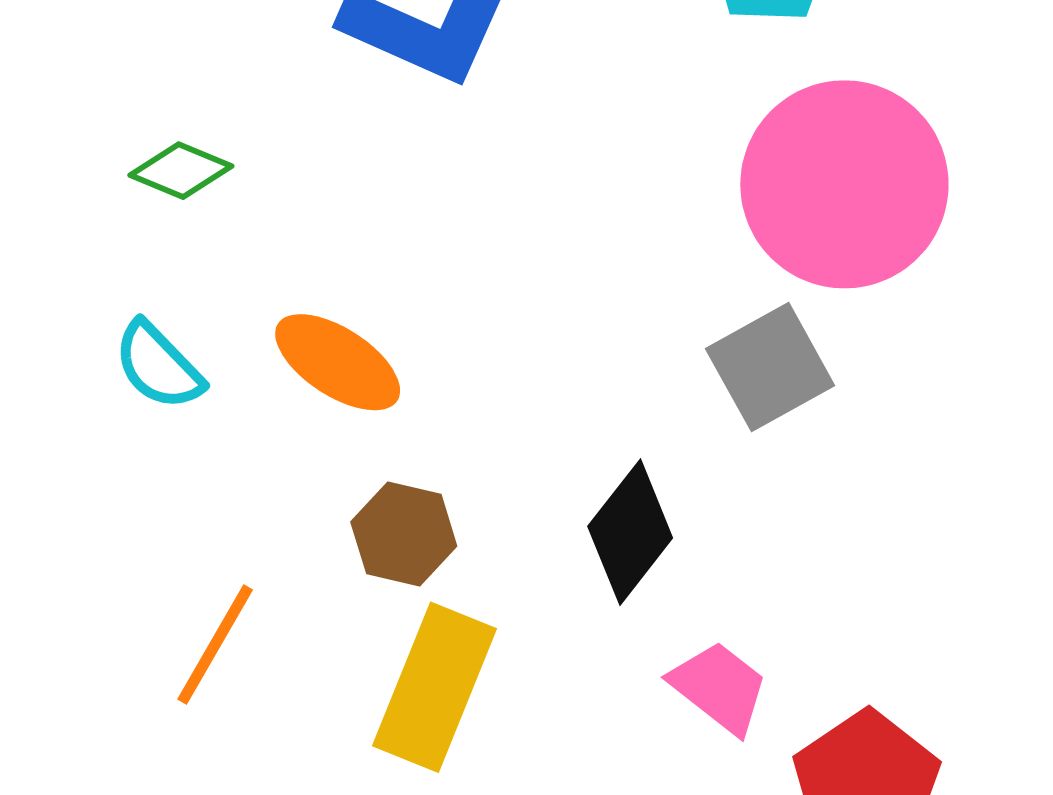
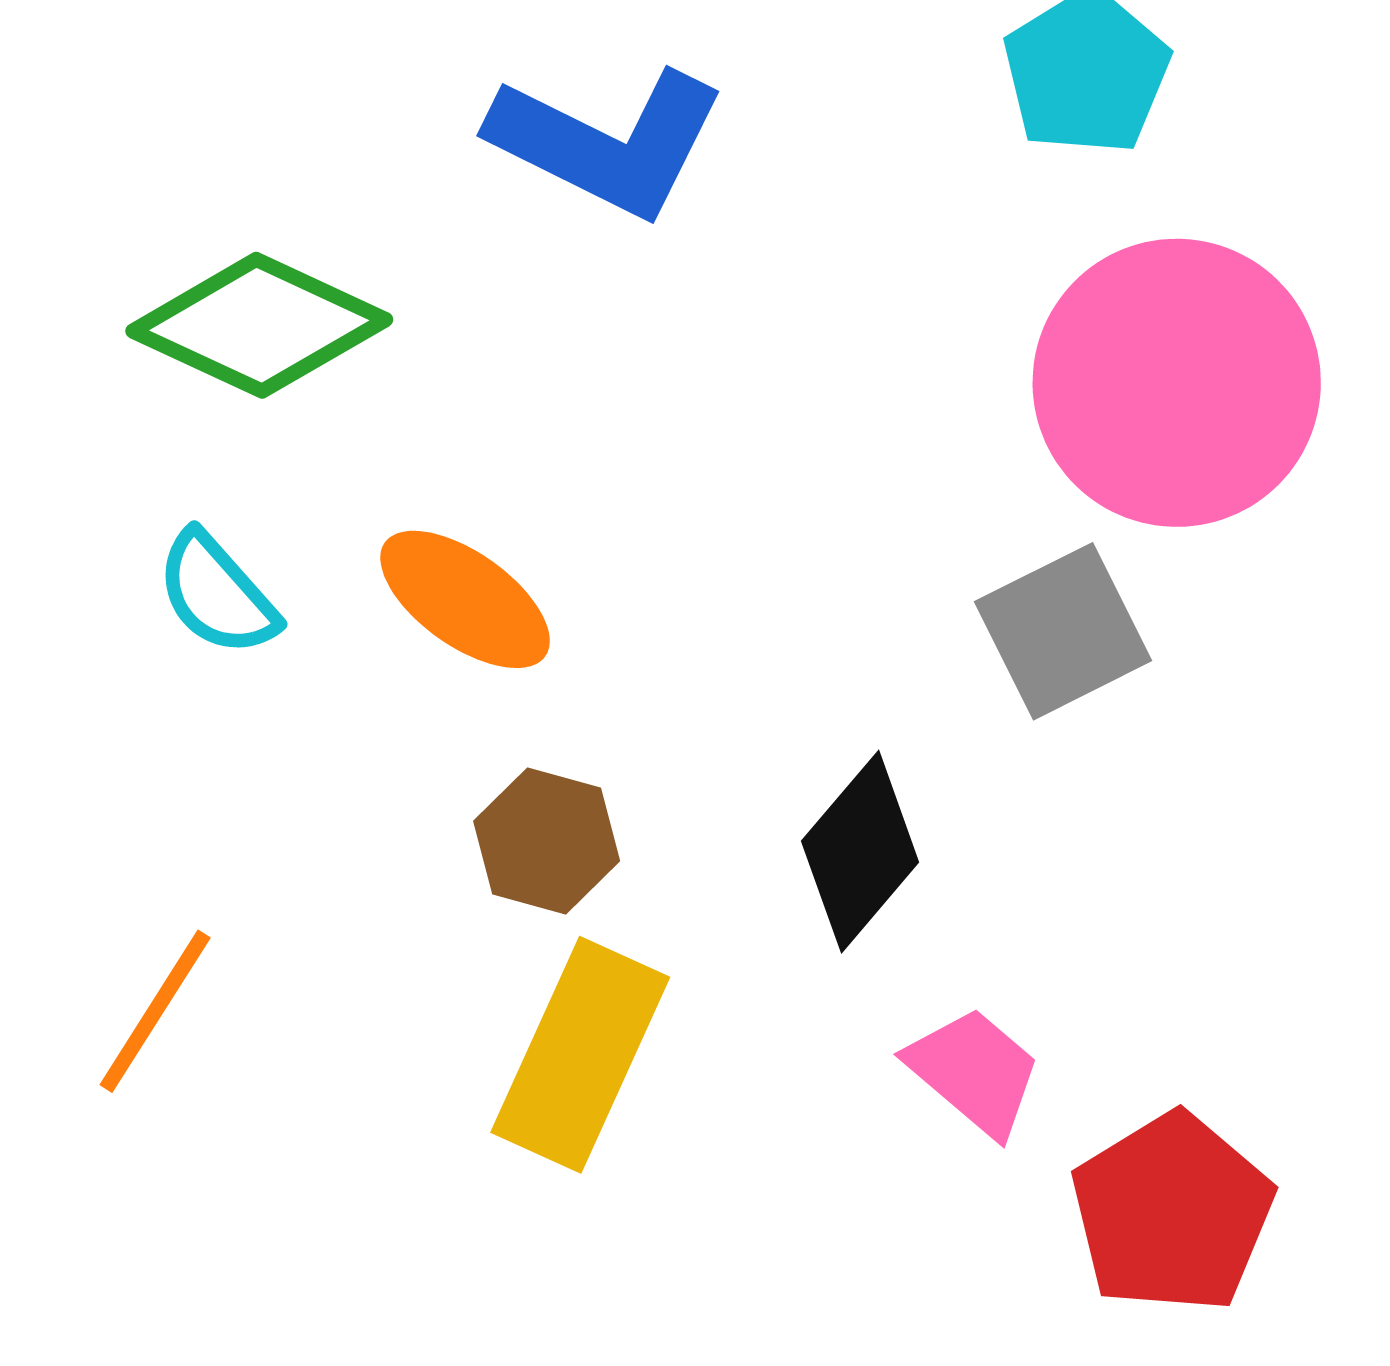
green diamond: (181, 171) -> (259, 325), size x1.8
orange line: (215, 644) -> (155, 1011), moved

